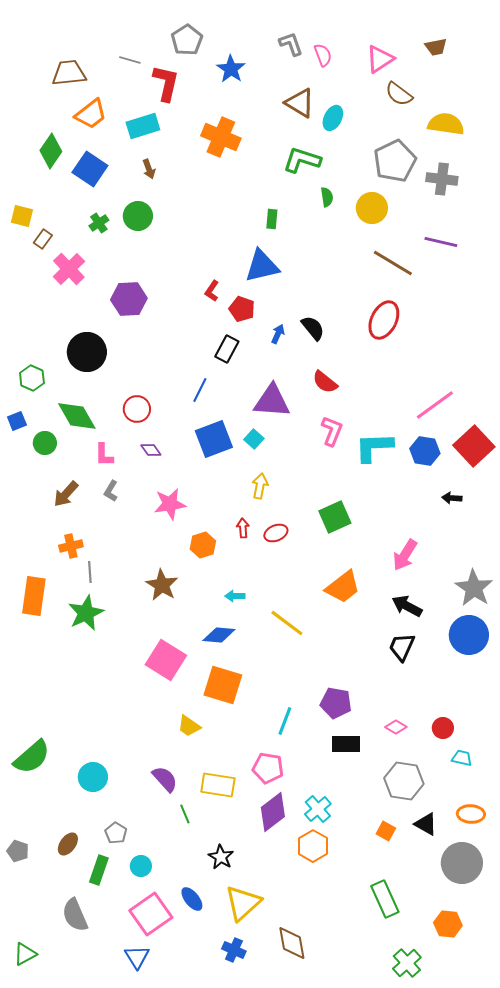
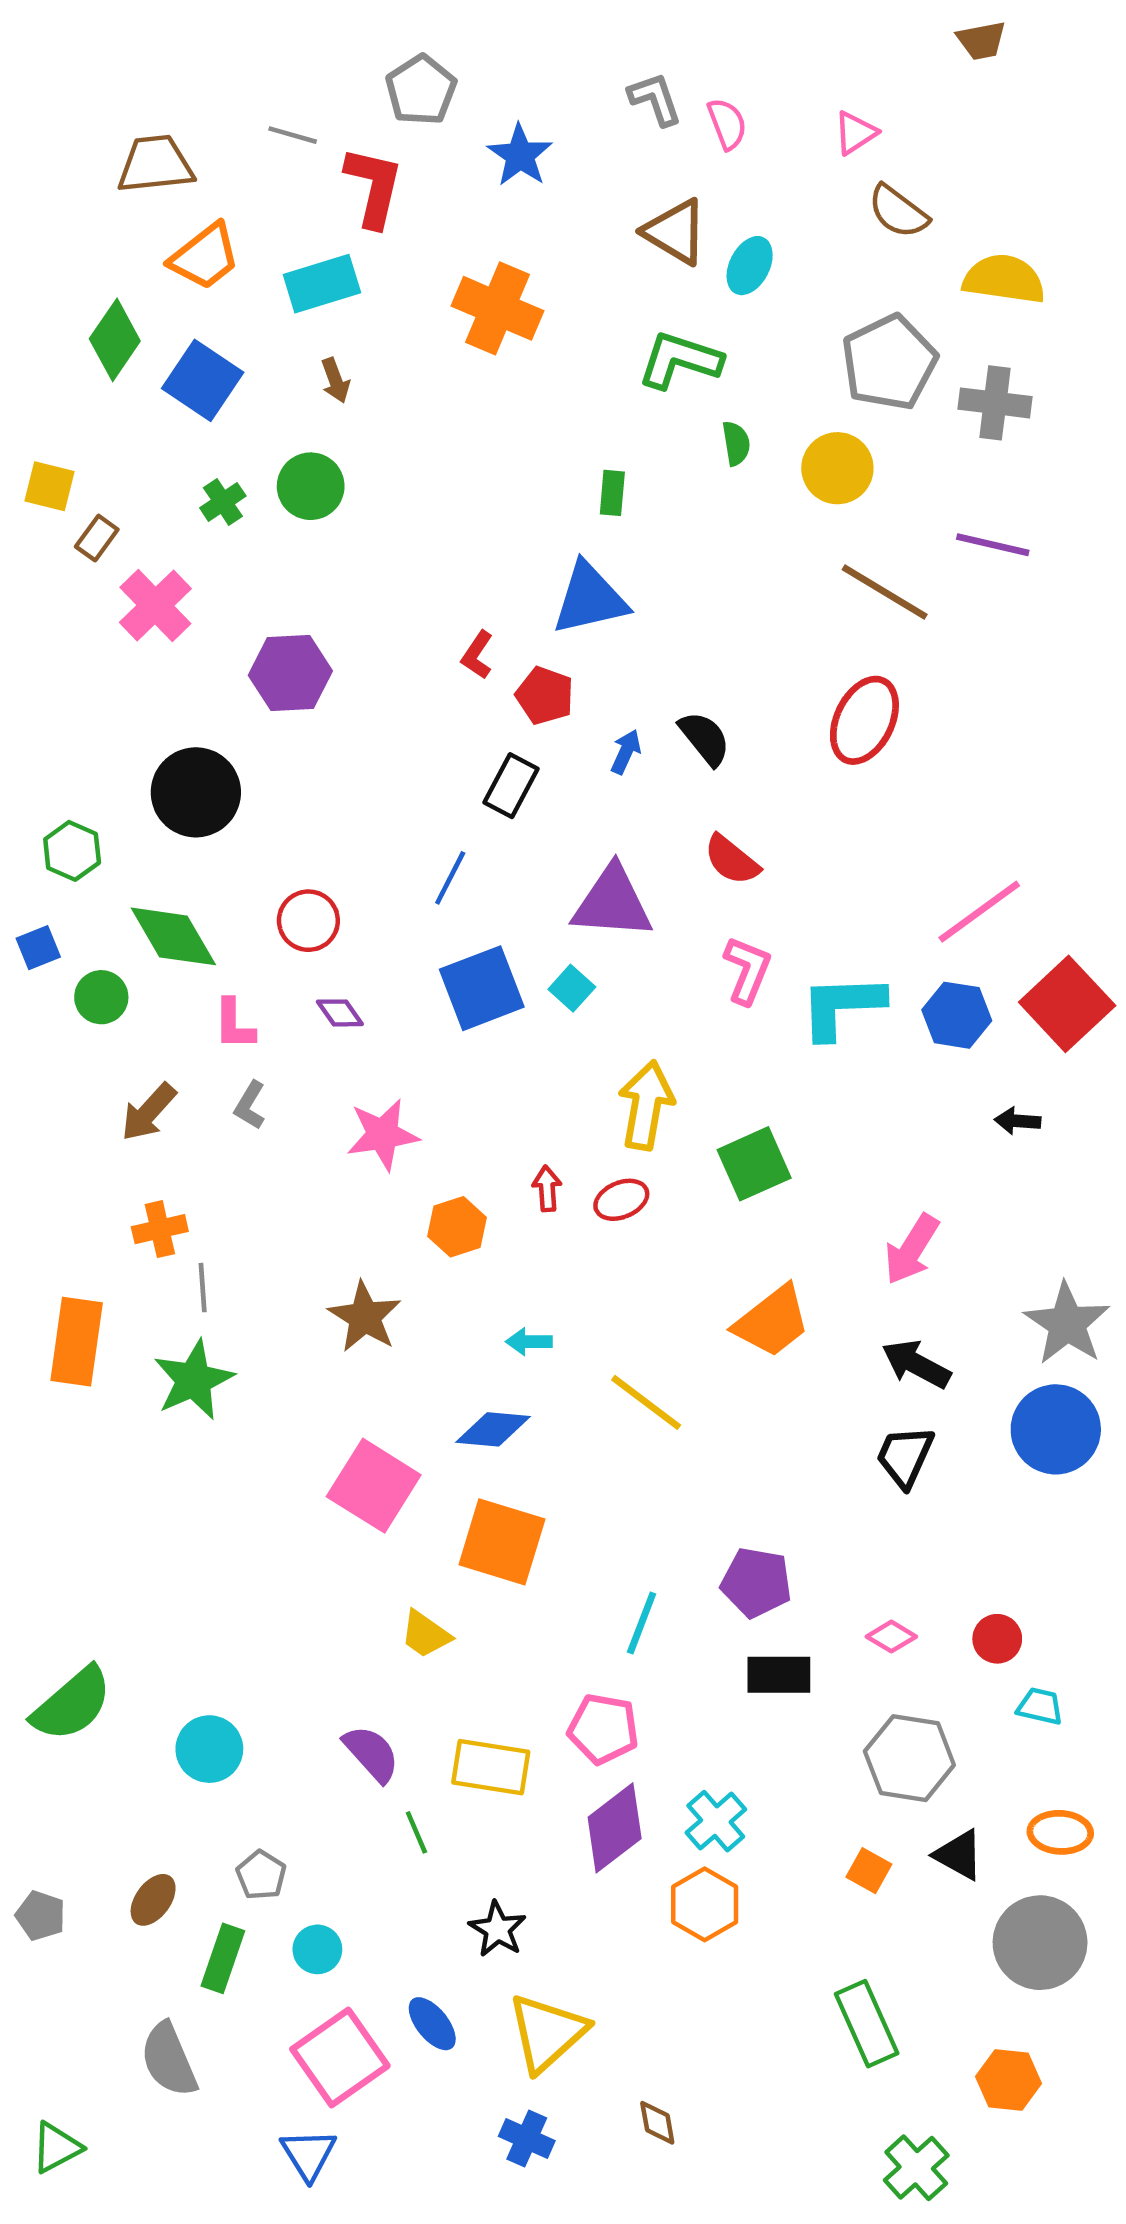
brown trapezoid: (436, 47) -> (981, 40), moved
pink triangle: (380, 59) -> (855, 133), size x0.7
yellow arrow: (260, 486) -> (646, 1105), moved, size x1.5
brown diamond: (292, 943) -> (657, 2123), size x0.6

